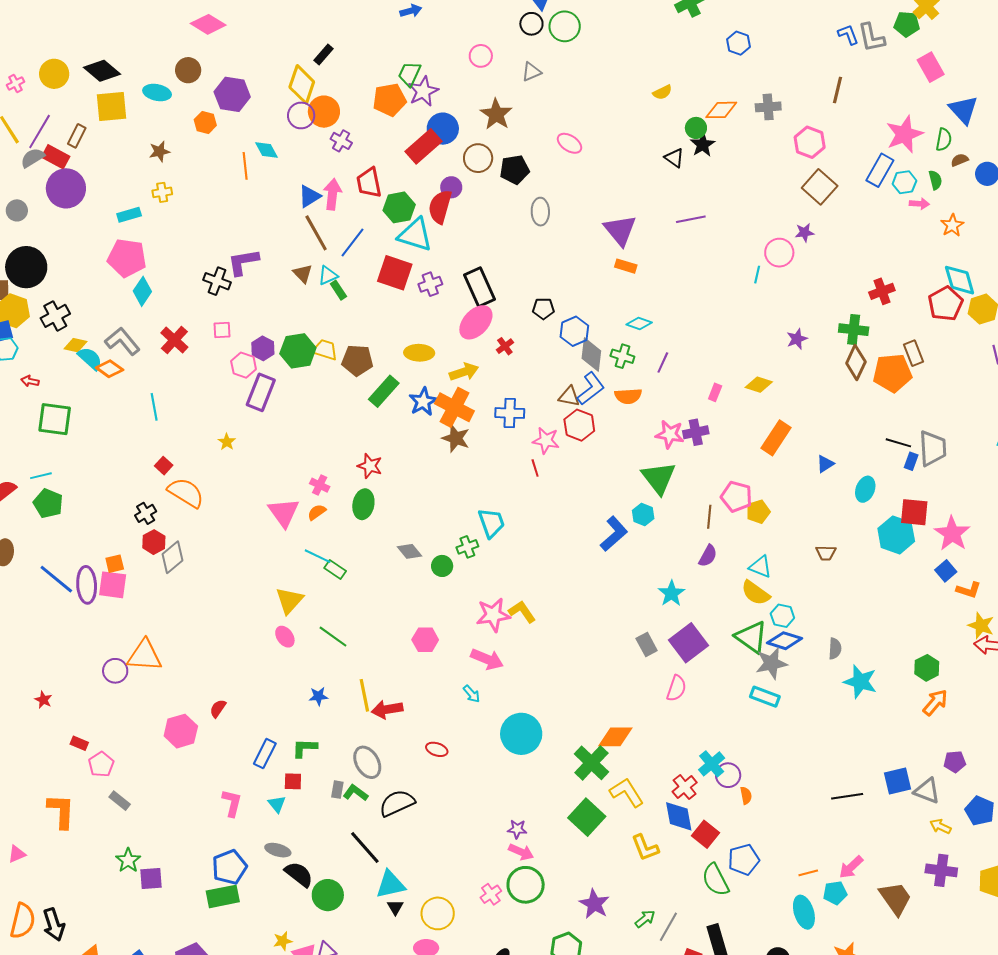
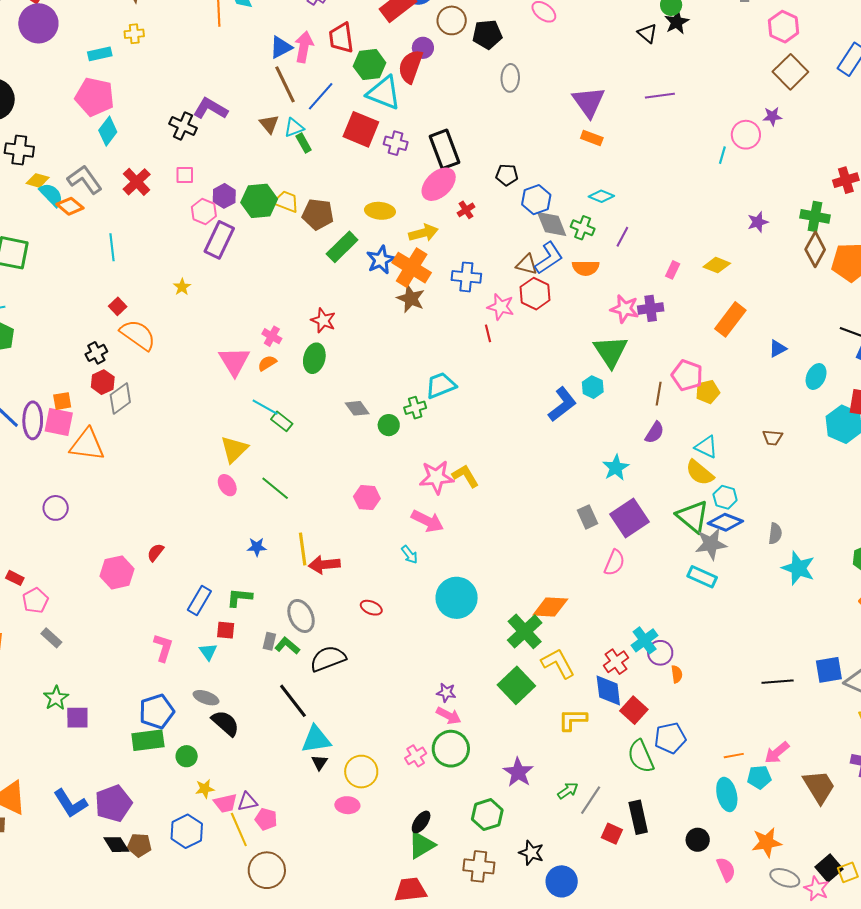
purple L-shape: (243, 262) -> (210, 109), turned 36
purple cross: (430, 284) -> (396, 143), turned 30
black cross: (55, 316) -> (19, 150), turned 32
gray diamond: (591, 355) -> (552, 224), turned -32
cyan trapezoid: (491, 523) -> (441, 385), turned -96
orange triangle: (145, 656) -> (87, 445), moved
yellow L-shape: (645, 848) -> (573, 720), turned 108
green circle: (328, 895) -> (187, 756), moved, size x0.7

